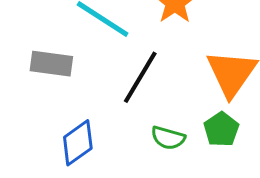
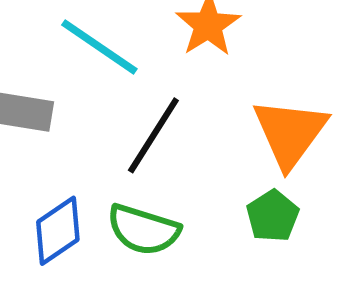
green semicircle: (168, 138) -> (143, 230), moved, size x1.4

